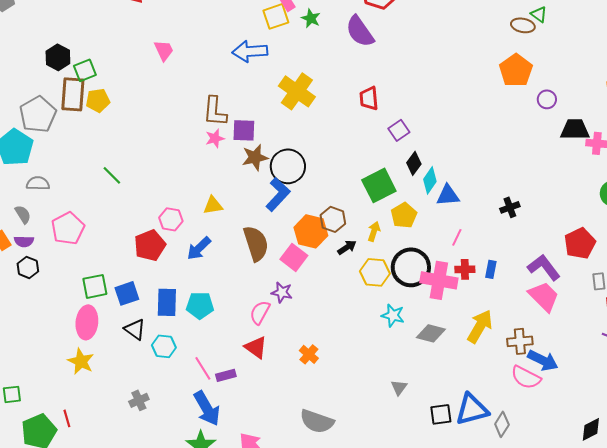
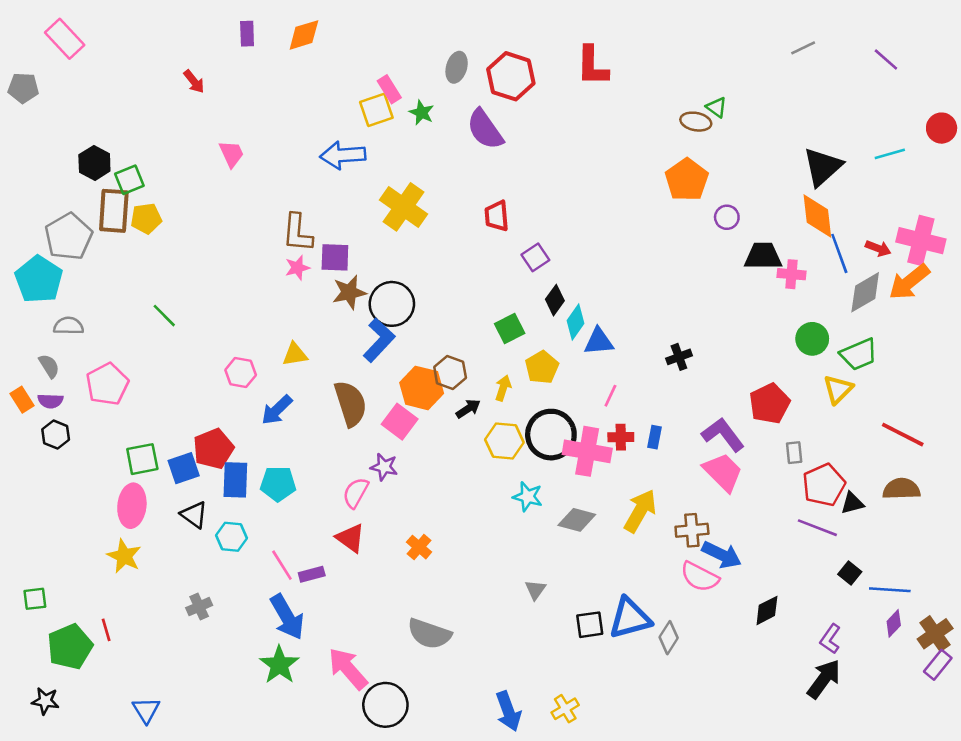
green square: (379, 185) -> (510, 328), size x0.7
red pentagon: (150, 245) -> (213, 449), moved
black diamond: (591, 429) -> (767, 610), moved

